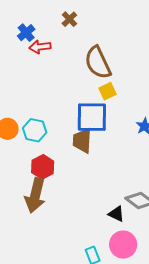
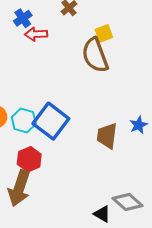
yellow square: (108, 91) -> (104, 33), moved
blue square: (92, 117) -> (51, 121), moved, turned 32
brown trapezoid: (82, 141) -> (107, 136), moved

